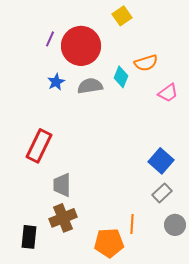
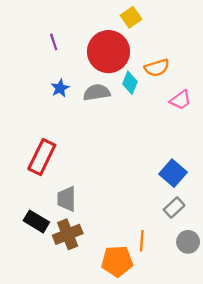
purple line: (50, 39) -> (54, 42), turned -42
red circle: (81, 46) -> (108, 52), moved
black rectangle: (29, 237) -> (36, 221), moved, turned -65

